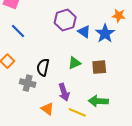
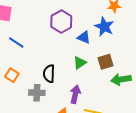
blue triangle: (84, 32) -> (84, 37), moved
purple arrow: (64, 92) -> (75, 94), turned -138
green arrow: (98, 101) -> (121, 79), moved

